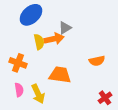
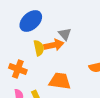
gray triangle: (65, 28) -> (65, 34), turned -40

